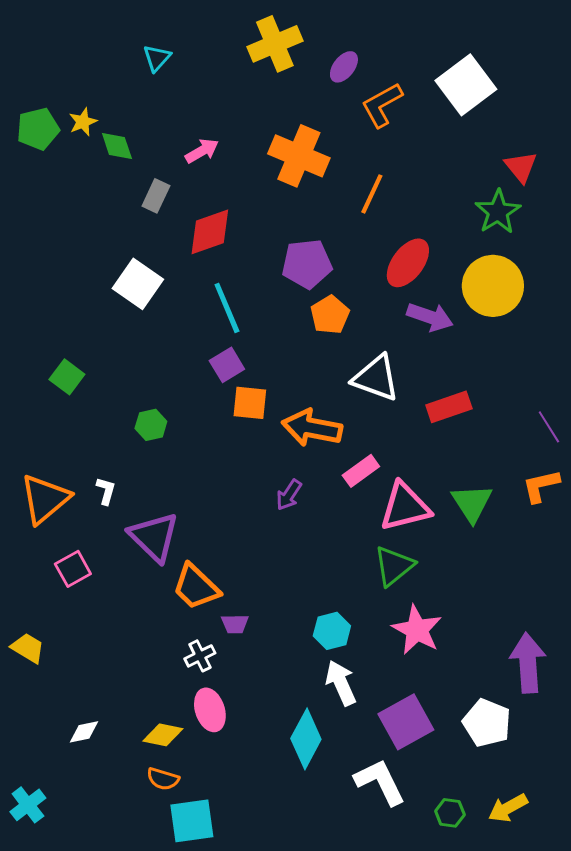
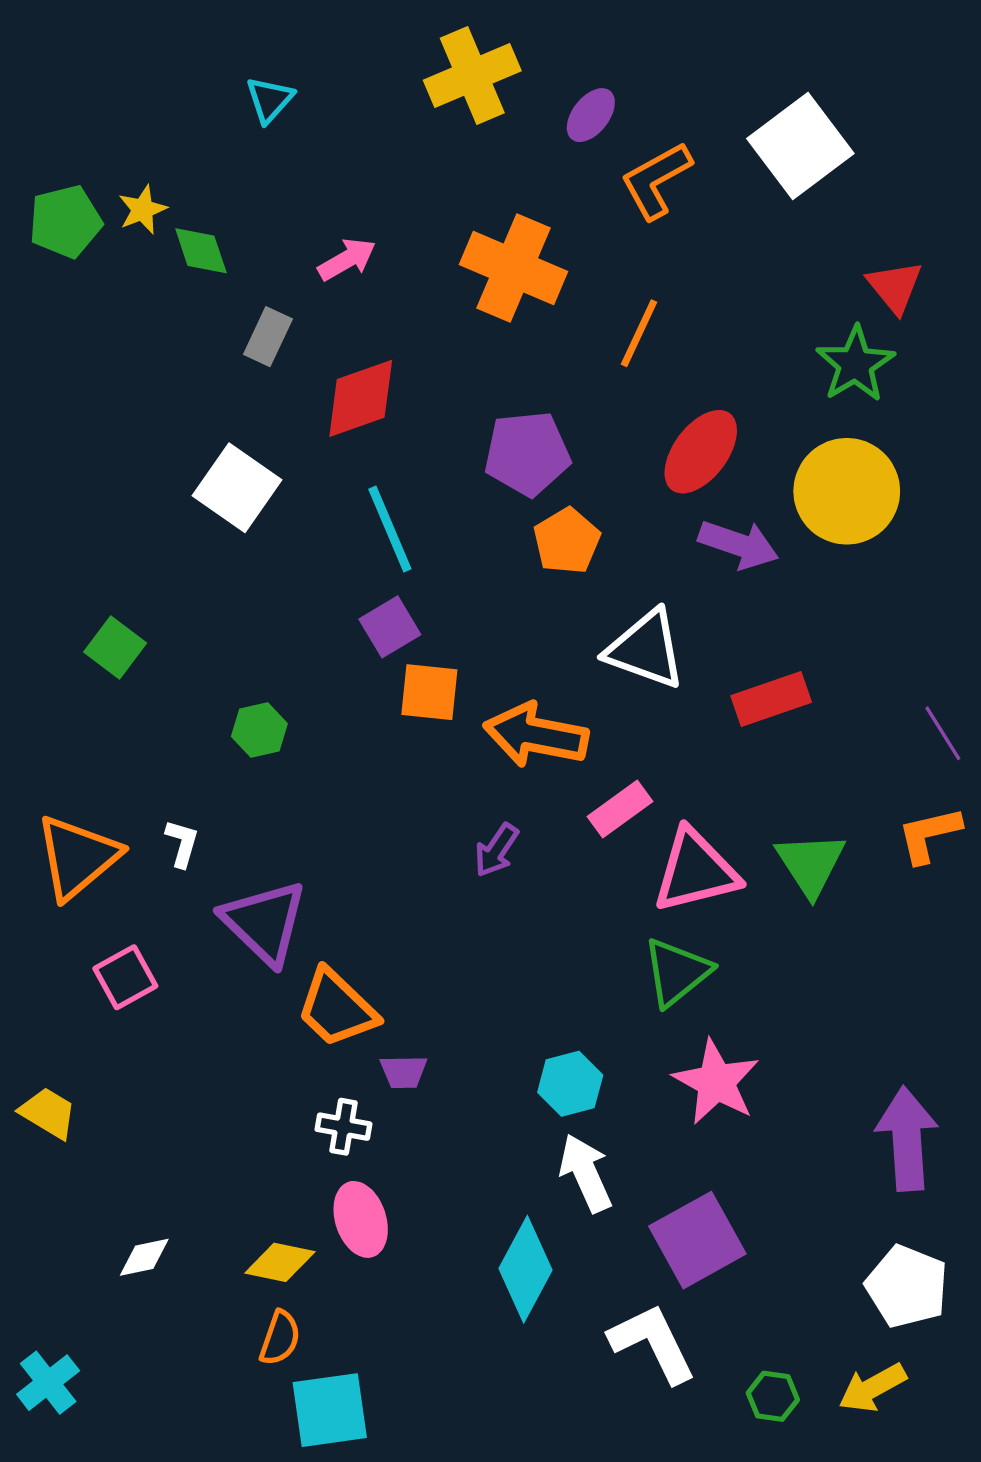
white cross: (200, 656) -> (343, 1127), turned 36
white pentagon: (487, 723) -> (907, 1286), moved
orange semicircle: (163, 779) -> (280, 1338), turned -88

